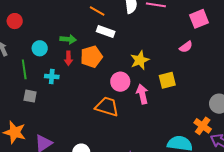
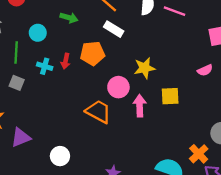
green arrow: (68, 39) -> (69, 18), moved
pink semicircle: (186, 47) -> (205, 70), moved
red arrow: (68, 58) -> (66, 61), moved

